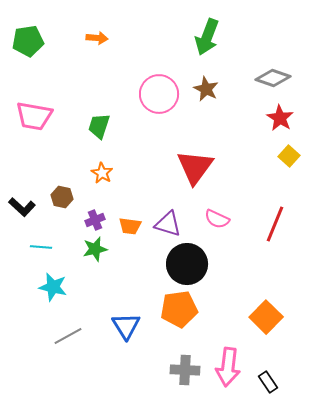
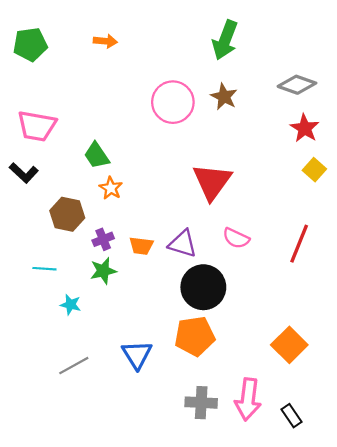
green trapezoid: (99, 126) -> (97, 155), moved, turned -52
brown hexagon: (62, 197) -> (67, 214), size x1.4
black L-shape: (22, 207) -> (24, 173), moved
cyan star: (53, 287) -> (71, 305), moved, size x0.7

